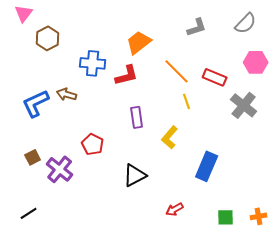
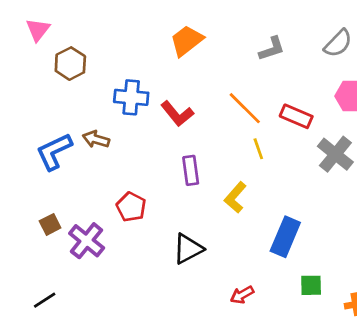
orange trapezoid: (139, 42) -> (187, 41), moved
red L-shape: (127, 75) -> (177, 114), turned 65
green square: (226, 217) -> (311, 285), moved

